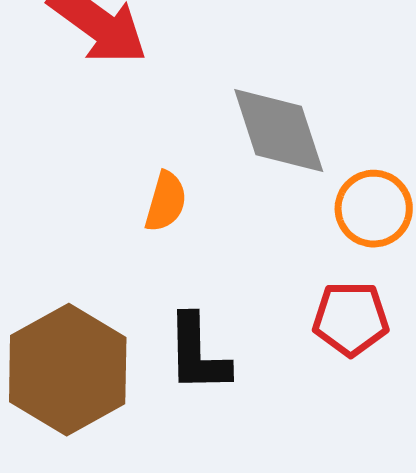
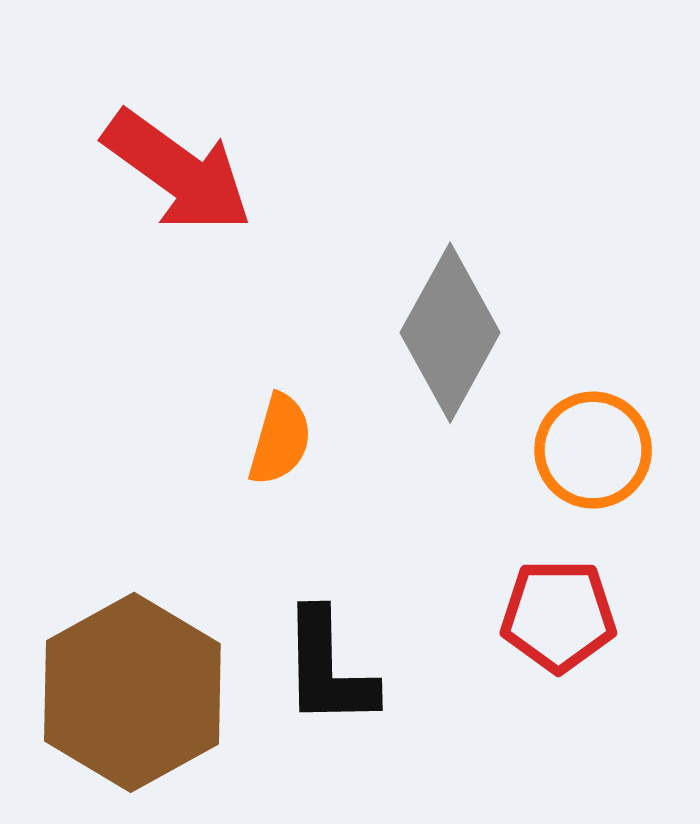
gray diamond: (279, 131) -> (450, 333), turned 47

